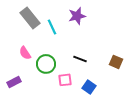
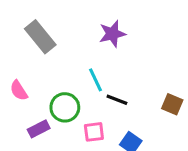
cyan line: (52, 27) -> (95, 80), moved
pink semicircle: (25, 53) -> (19, 91), moved
purple rectangle: (14, 82) -> (39, 129), moved

